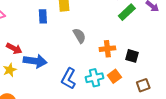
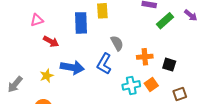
blue rectangle: (43, 16) -> (81, 23), size x1.5
red arrow: (14, 49) -> (51, 41), moved
blue L-shape: (68, 79) -> (104, 64), moved

